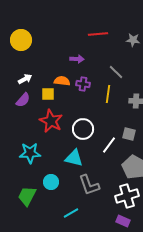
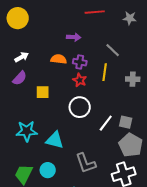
yellow square: (48, 94) -> (43, 92), moved
red star: (51, 121) -> (80, 80), moved, size x0.6
gray square: (129, 134) -> (126, 122), moved
cyan triangle: (74, 158) -> (55, 140), moved
cyan circle: (51, 182) -> (48, 170), moved

